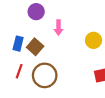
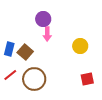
purple circle: (36, 12) -> (43, 19), moved
red line: (19, 71) -> (10, 75), turned 32

